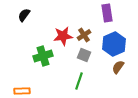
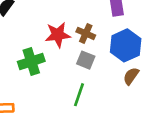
brown cross: (84, 35) -> (86, 33), turned -32

